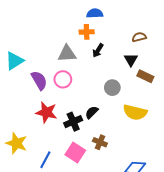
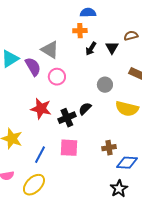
gray triangle: (67, 54) -> (50, 50), moved, turned 36
black triangle: (131, 60) -> (112, 48), moved
purple semicircle: (39, 80) -> (33, 67), moved
brown cross: (100, 142) -> (109, 148), moved, turned -32
pink square: (75, 153) -> (69, 148), turned -30

